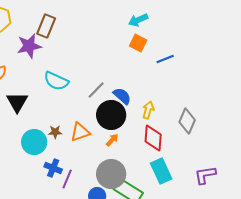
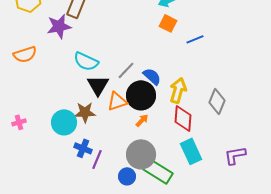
black triangle: (17, 102) -> (98, 85), moved
yellow arrow: (148, 110) -> (178, 90), size x1.4
brown star: (55, 132) -> (85, 112), size x1.5
orange triangle: (80, 132) -> (117, 101), moved

